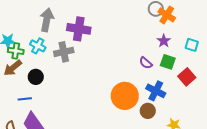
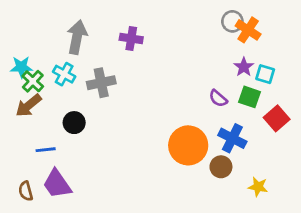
purple cross: (79, 29) -> (131, 38), moved, size x0.7
cyan square: (192, 45) -> (265, 74), moved
green cross: (16, 51) -> (33, 81), turned 35
black circle: (36, 77) -> (74, 123), moved

